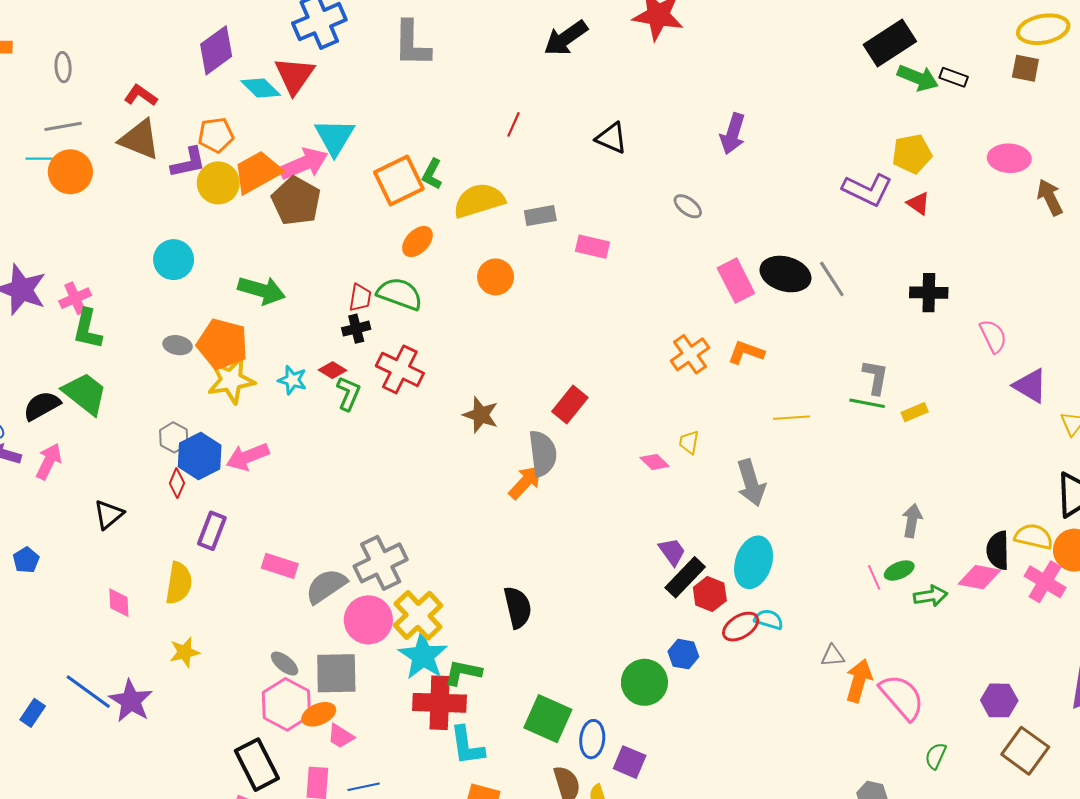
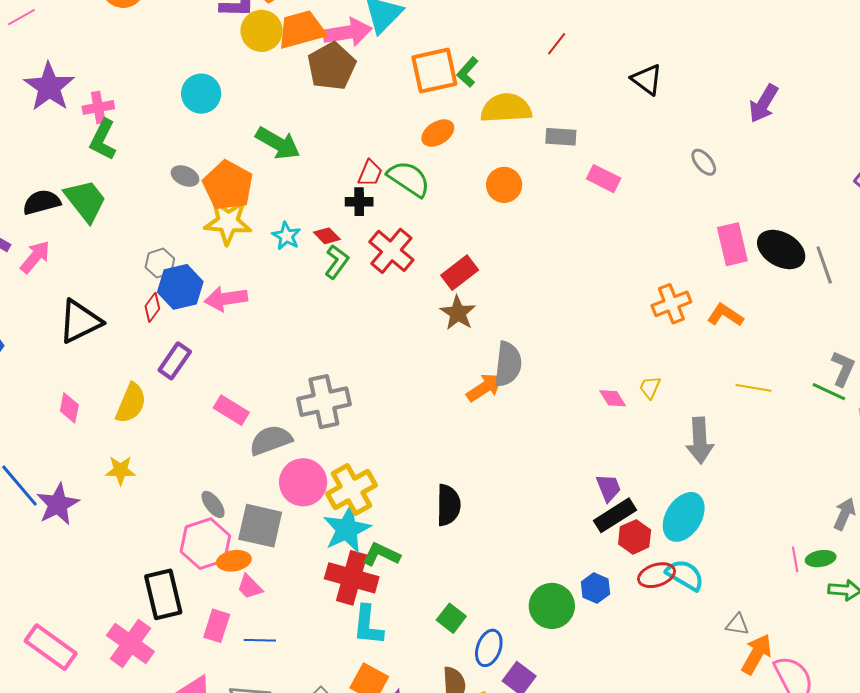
red rectangle: (570, 405) -> (460, 273), moved
black triangle: (109, 514) -> (80, 321), size x1.5
gray cross: (381, 563) -> (324, 402), moved
cyan semicircle: (769, 619) -> (685, 575), size x1.4
green square: (548, 719) -> (451, 618), size x0.6

